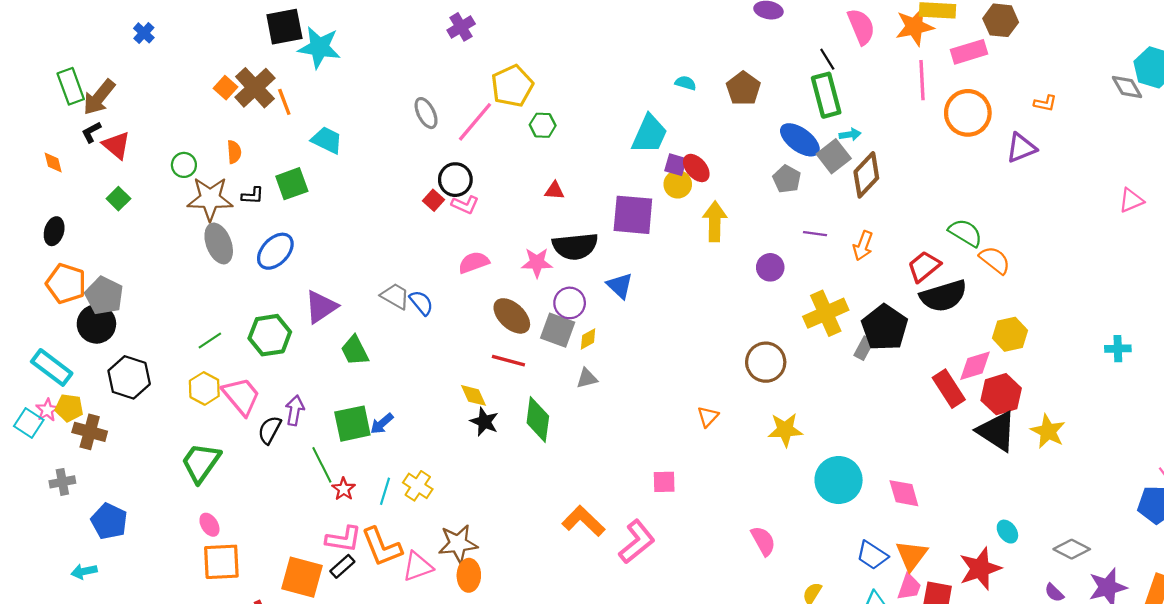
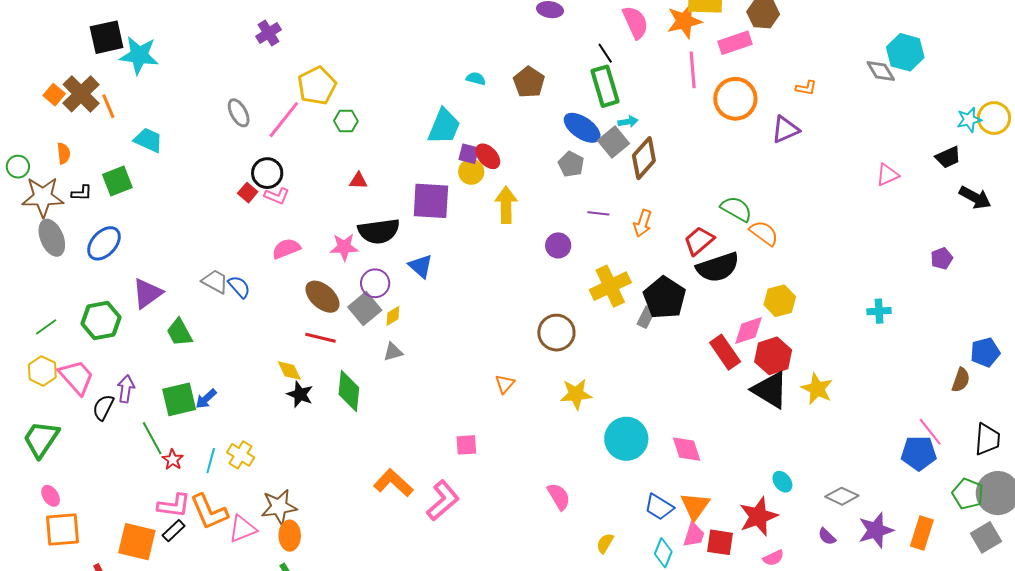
gray square: (558, 330) -> (365, 309), turned 32

